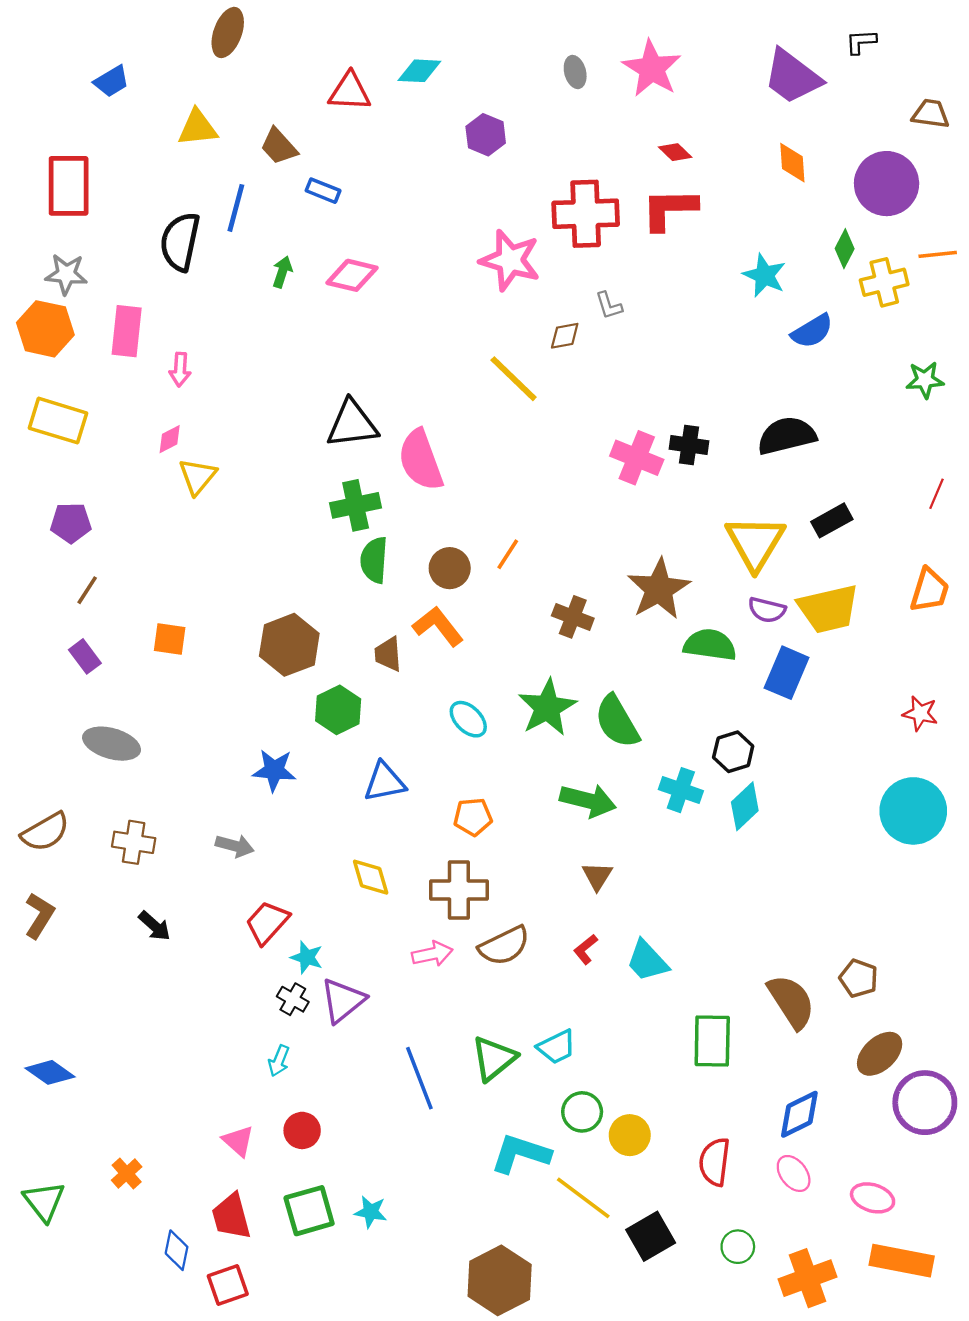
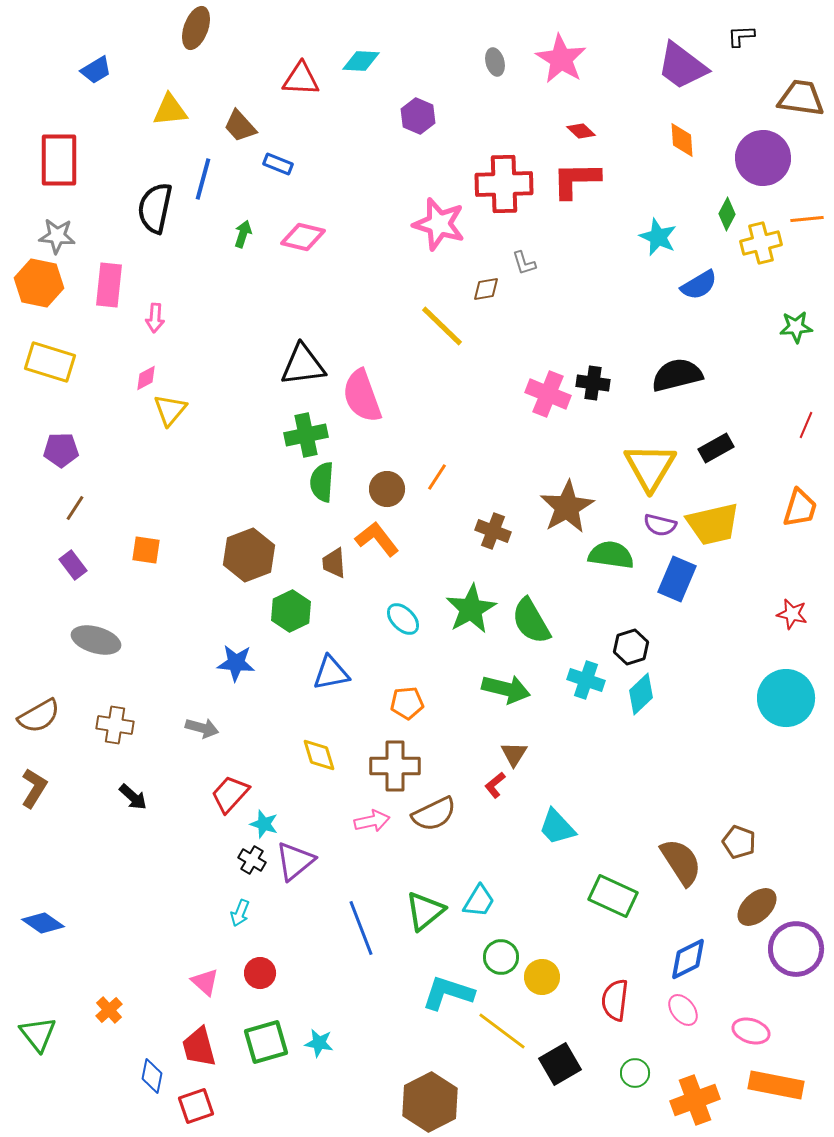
brown trapezoid: (931, 114) -> (801, 98), size x1.4
red L-shape: (586, 949) -> (495, 785), moved
green rectangle: (712, 1041) -> (613, 896), turned -66
cyan trapezoid: (557, 1047) -> (479, 901), turned -33

